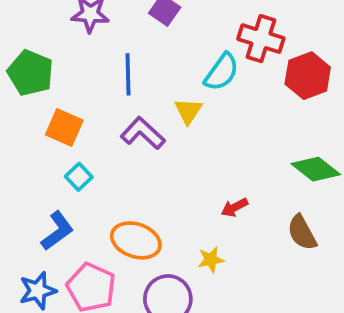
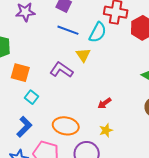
blue line: (128, 74) -> (68, 30), moved, turned -60
red arrow: (234, 207) -> (104, 103), moved

